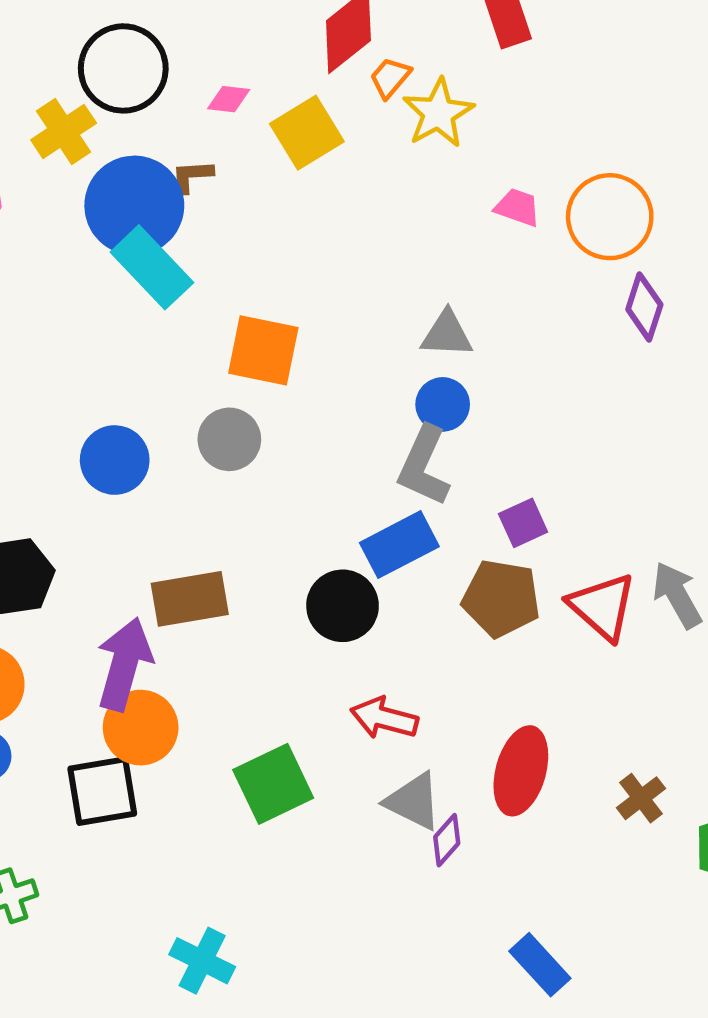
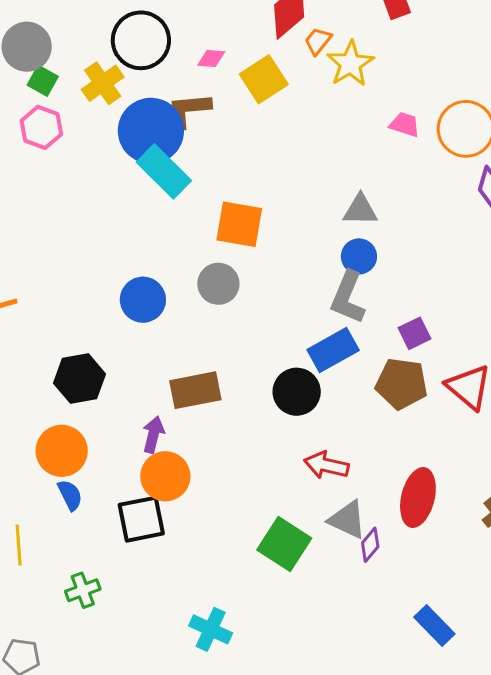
brown L-shape: (192, 176) -> (188, 110), size x1.6
purple arrow: (124, 664) -> (153, 435), size x0.6
green square: (273, 784) -> (284, 544), moved, turned -30

